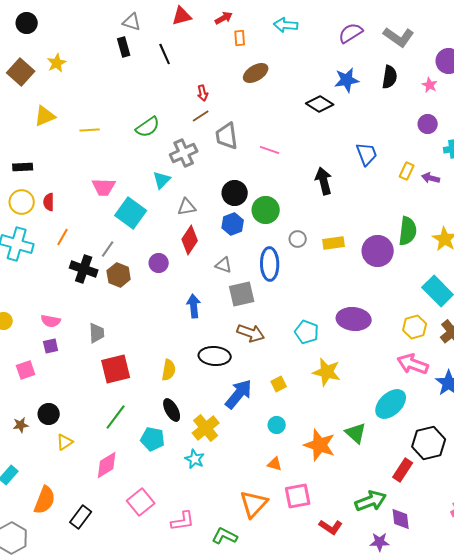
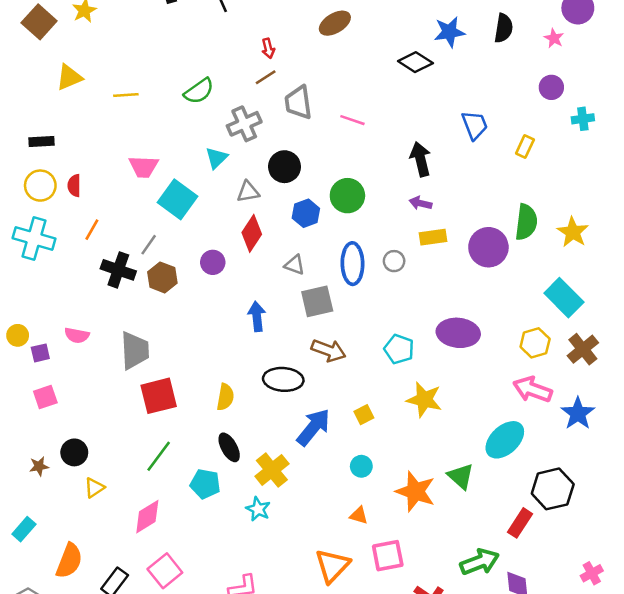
purple arrow: (431, 178) -> (420, 203), moved
black circle: (235, 193) -> (285, 167), moved
gray circle: (298, 239) -> (394, 261), moved
gray trapezoid: (97, 333) -> (135, 350), size x1.5
purple square: (51, 346) -> (40, 353), moved
pink square: (141, 502) -> (165, 571), moved

